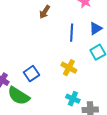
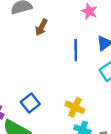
yellow cross: (69, 68) -> (75, 107), moved

